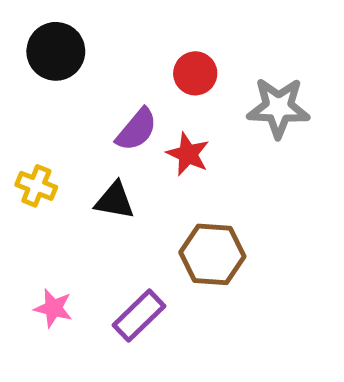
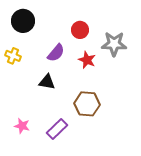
red star: (188, 154) -> (87, 60), moved
yellow cross: (36, 186) -> (13, 56), moved

